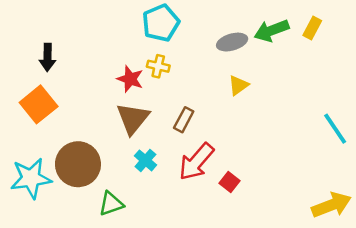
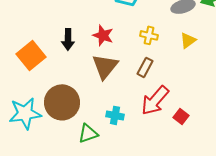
black arrow: (47, 57) -> (68, 39), moved
yellow cross: (158, 66) -> (149, 35), moved
cyan cross: (145, 160) -> (115, 115), moved, turned -30

